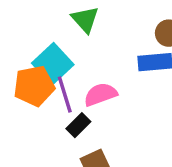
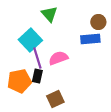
orange pentagon: (34, 86) -> (19, 81), moved
black rectangle: (78, 125) -> (37, 76), moved, turned -32

